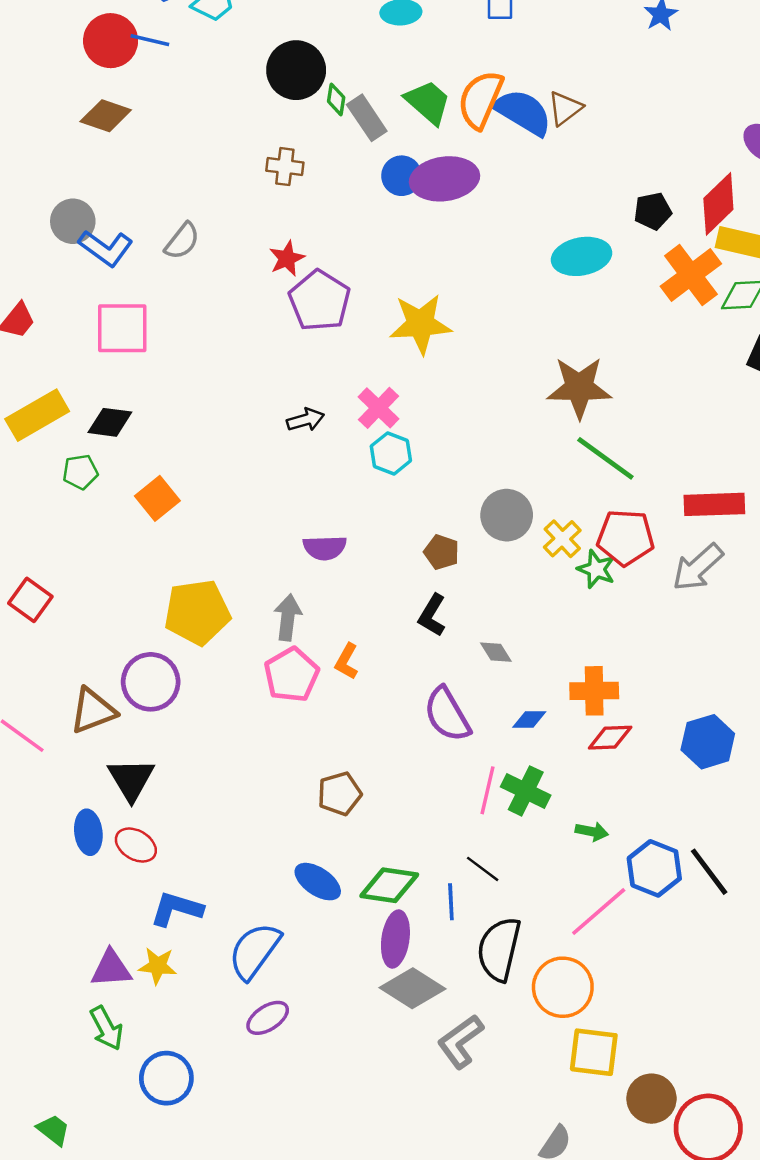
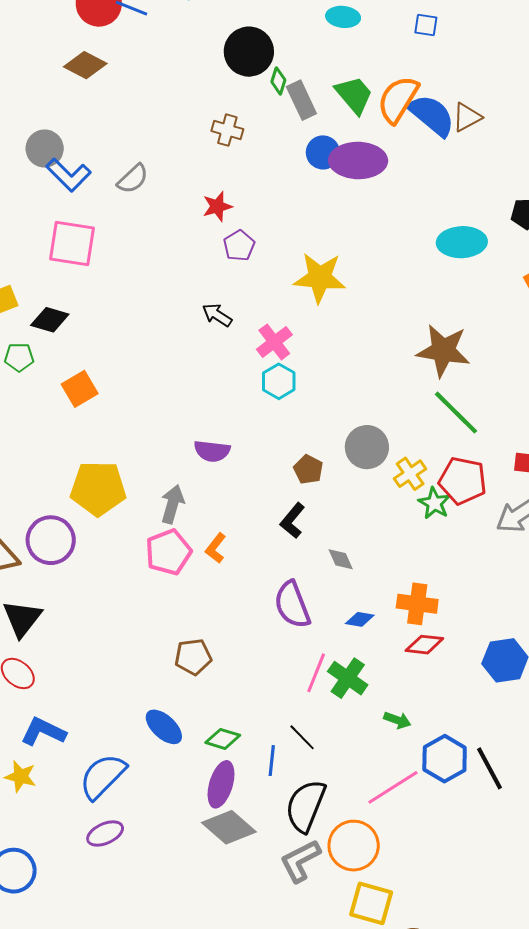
purple pentagon: (320, 301) -> (239, 246), size x0.6
black arrow: (306, 420) -> (217, 315), moved, turned -140
green diamond: (389, 885) -> (223, 739), size x0.7
gray L-shape: (460, 1042) -> (300, 861), moved

